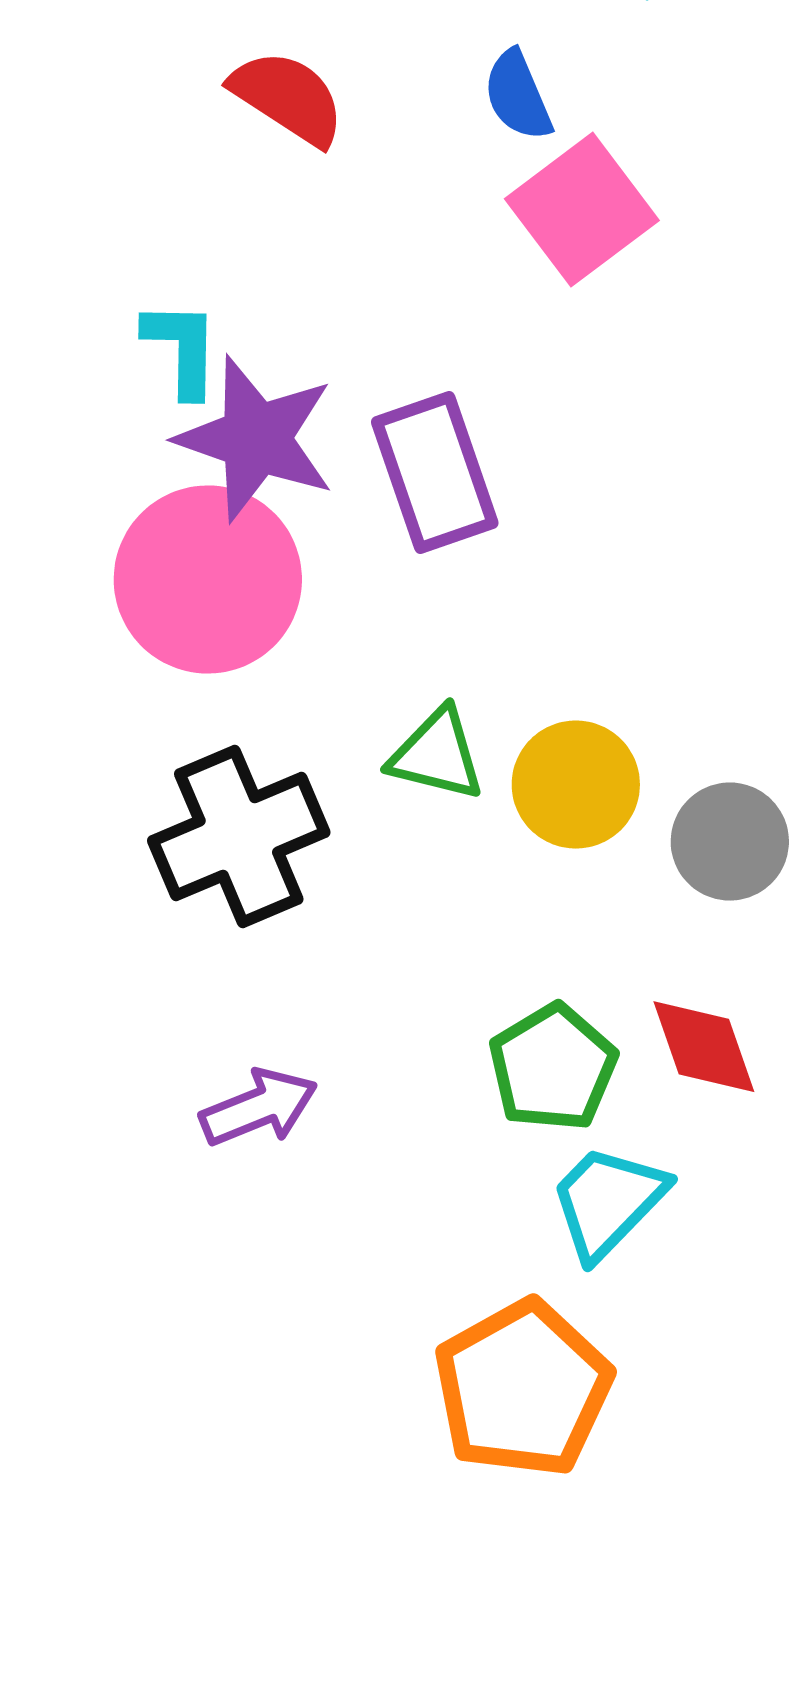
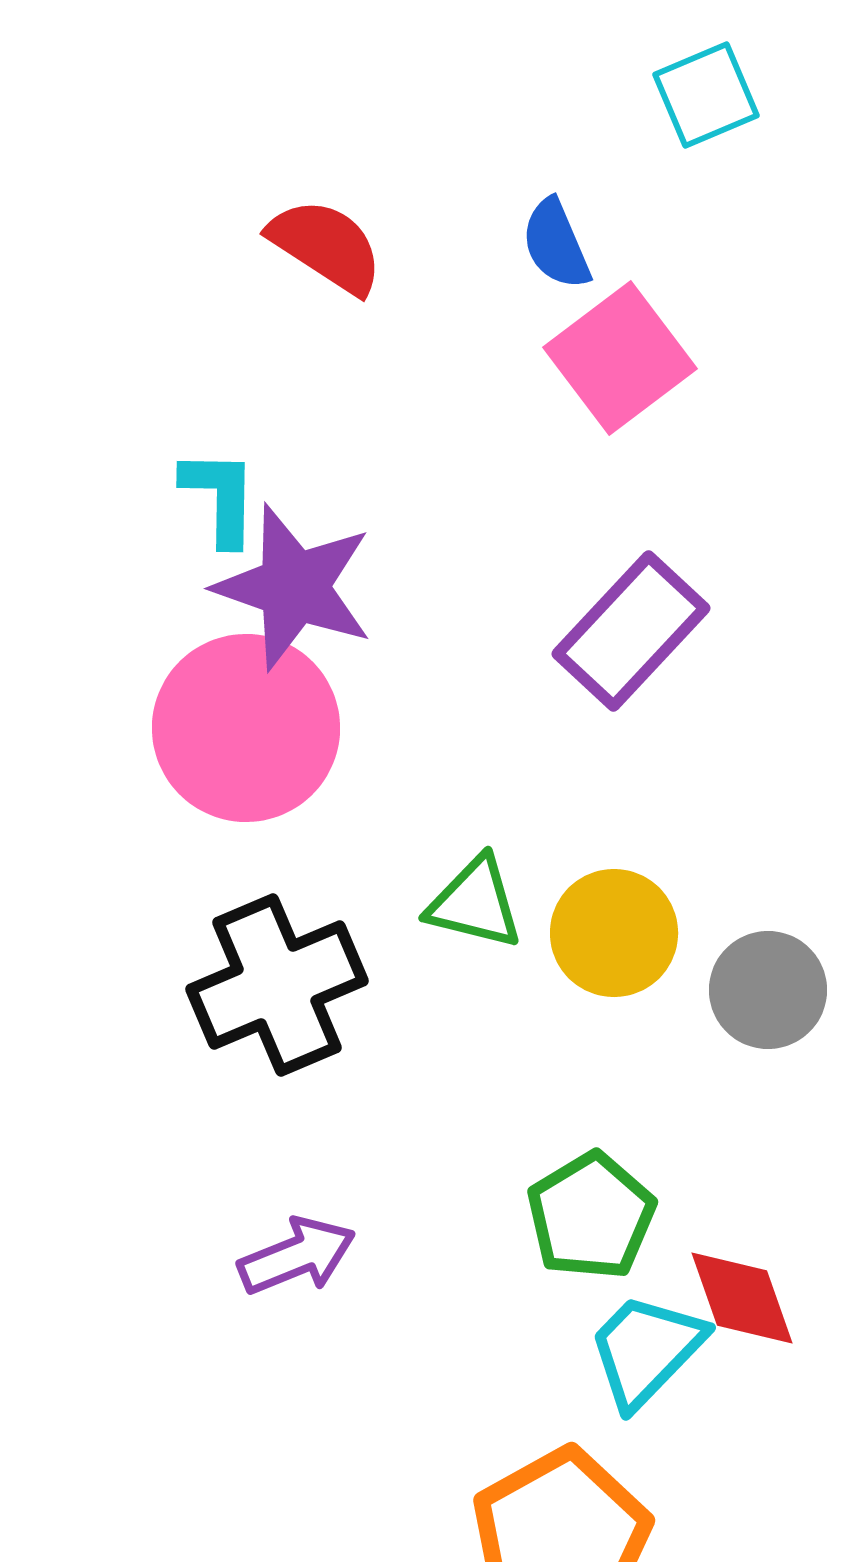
purple rectangle: (435, 473) -> (631, 631), moved, turned 62
red diamond: (704, 1047) -> (742, 1298), moved

